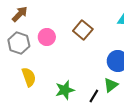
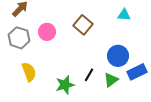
black line: (94, 96) -> (89, 75), moved

